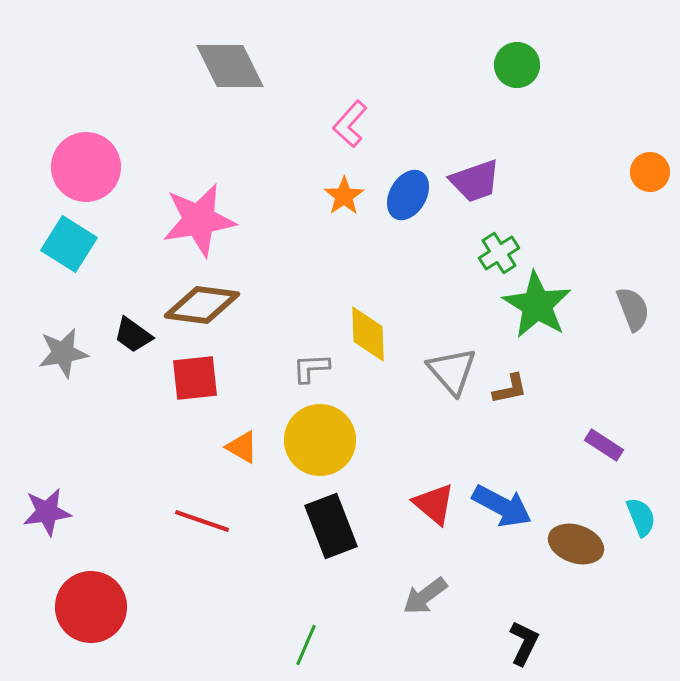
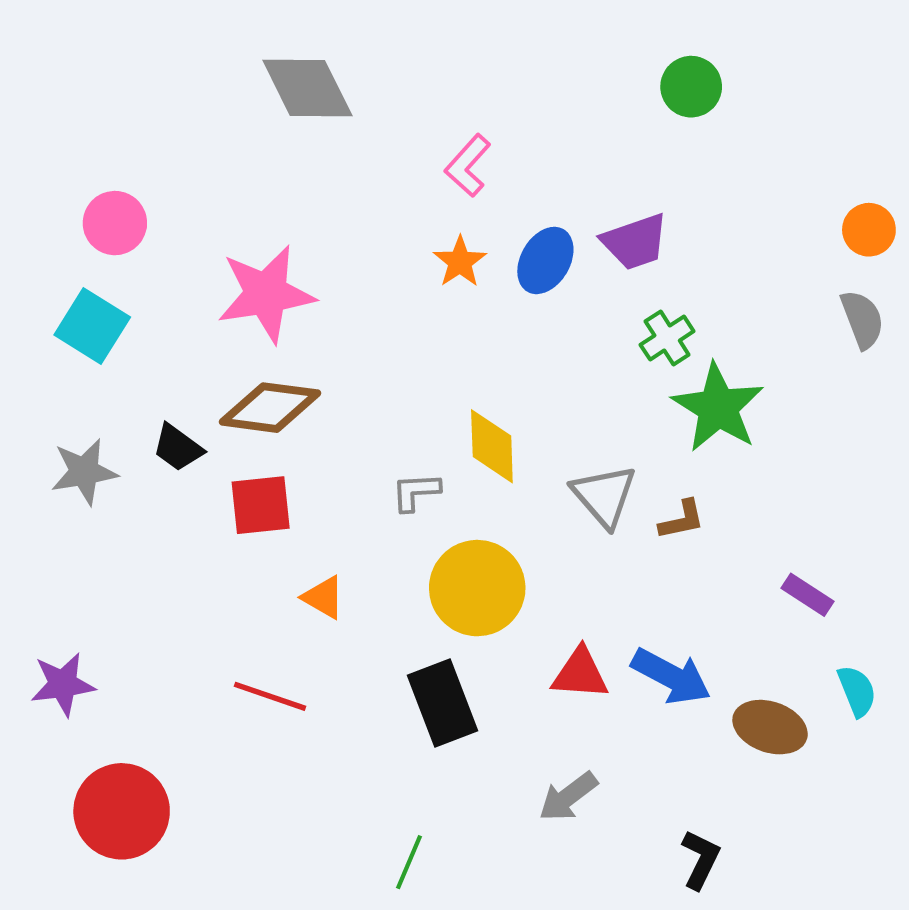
pink circle: (86, 167) -> (115, 223), size x0.7
gray semicircle: (633, 309) -> (862, 319), moved
yellow circle: (320, 440) -> (477, 588), moved
red triangle: (434, 504) -> (580, 674), turned -36

